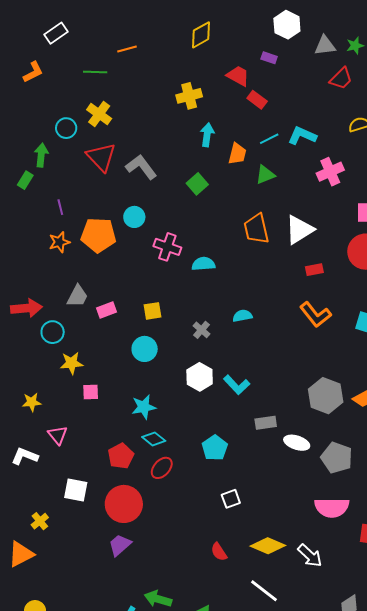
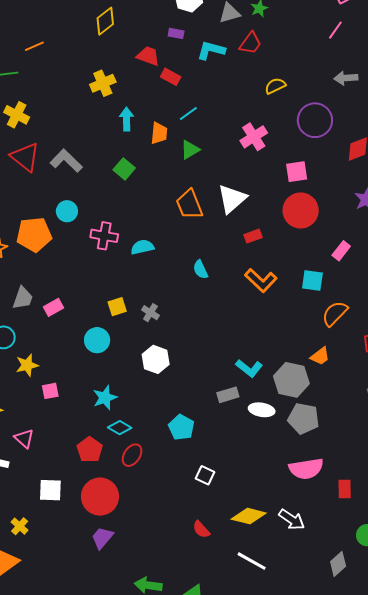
cyan L-shape: (302, 136) -> (211, 50), moved
yellow square: (152, 311) -> (117, 307), moved
cyan semicircle: (242, 316) -> (200, 270), moved, turned -96
cyan L-shape: (237, 385) -> (249, 368), moved
gray hexagon: (326, 396) -> (291, 380), moved
white square: (231, 499) -> (205, 475), turned -36

